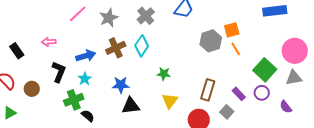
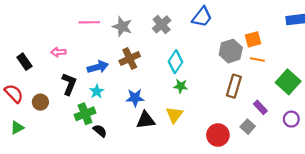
pink line: (78, 14) -> (89, 22), turned 42
gray star: (109, 18) -> (122, 27), turned -30
cyan diamond: (142, 46) -> (175, 62), moved
orange line: (236, 49) -> (257, 60), turned -48
brown rectangle: (208, 90) -> (234, 86), moved
purple circle: (262, 93) -> (291, 119), moved
yellow triangle: (170, 101) -> (174, 115), moved

